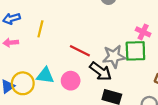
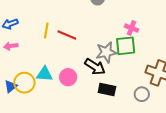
yellow line: (40, 29) -> (46, 31), moved
red line: (80, 51) -> (67, 35), moved

